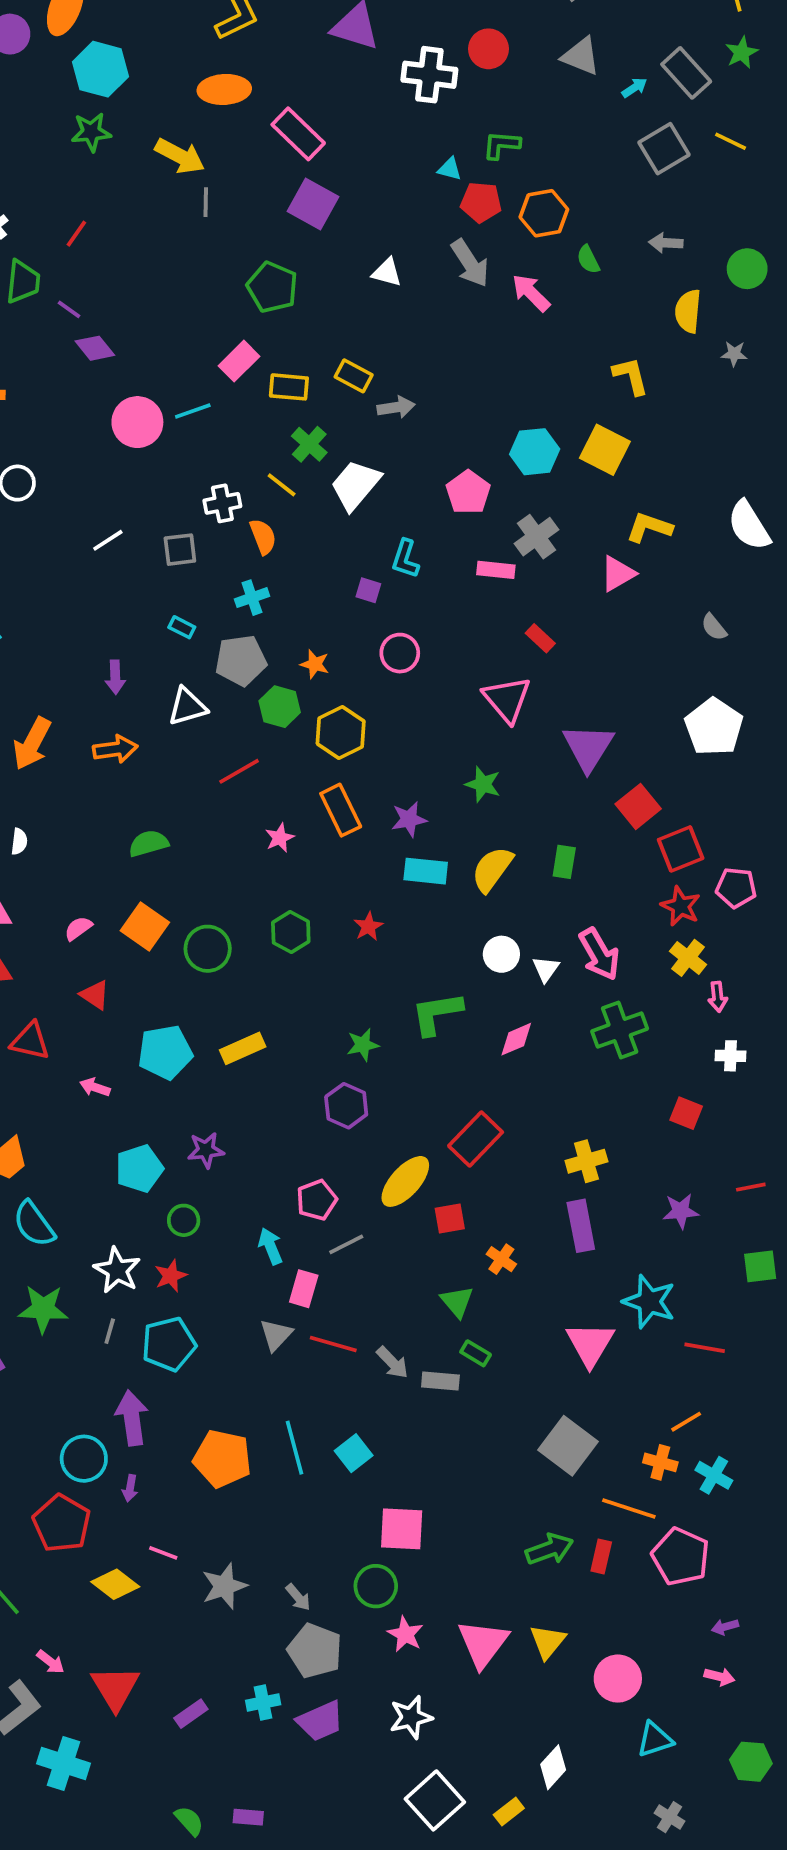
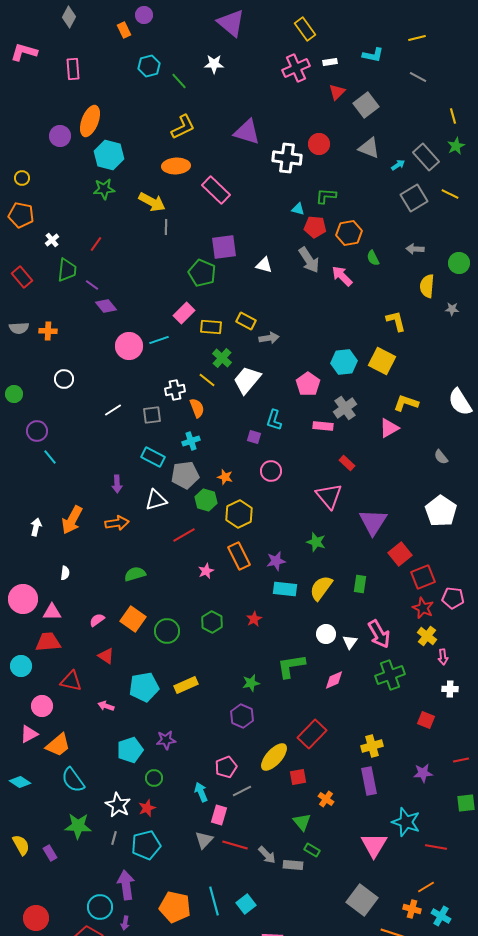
purple square: (313, 204) -> (224, 247), moved, turned -36
cyan rectangle: (182, 627) -> (153, 457), size x1.6

